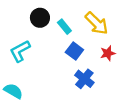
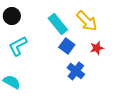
black circle: (40, 18) -> (12, 16), moved
cyan rectangle: (64, 27) -> (58, 24), size x1.5

